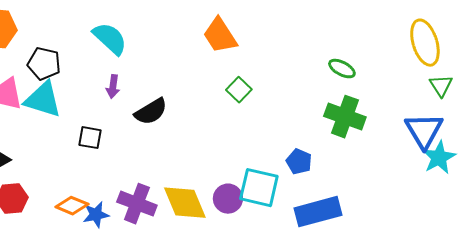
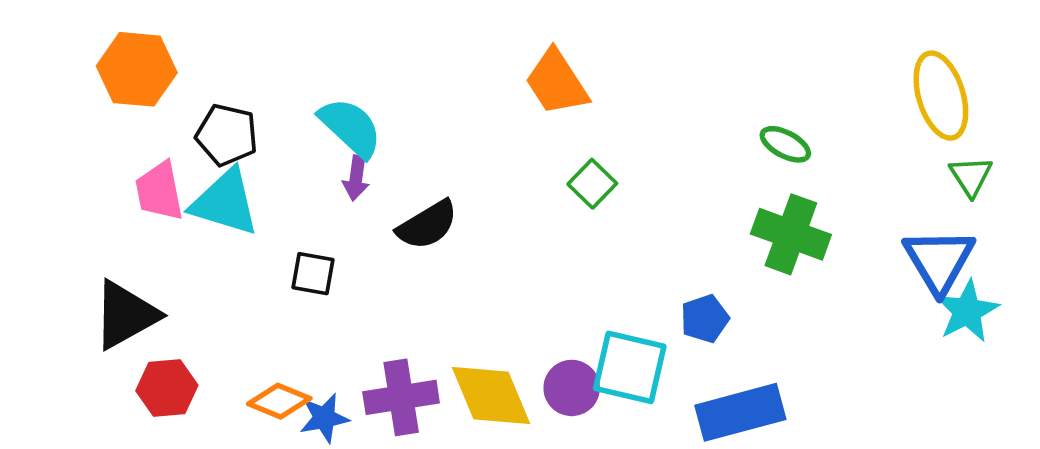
cyan semicircle: (110, 39) -> (350, 127), moved
blue pentagon: (299, 162) -> (705, 319), turned 30
purple cross: (137, 204) -> (401, 397), turned -30

